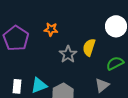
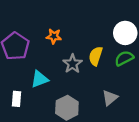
green semicircle: (115, 63) -> (124, 58), moved
cyan triangle: (39, 85) -> (40, 79), moved

